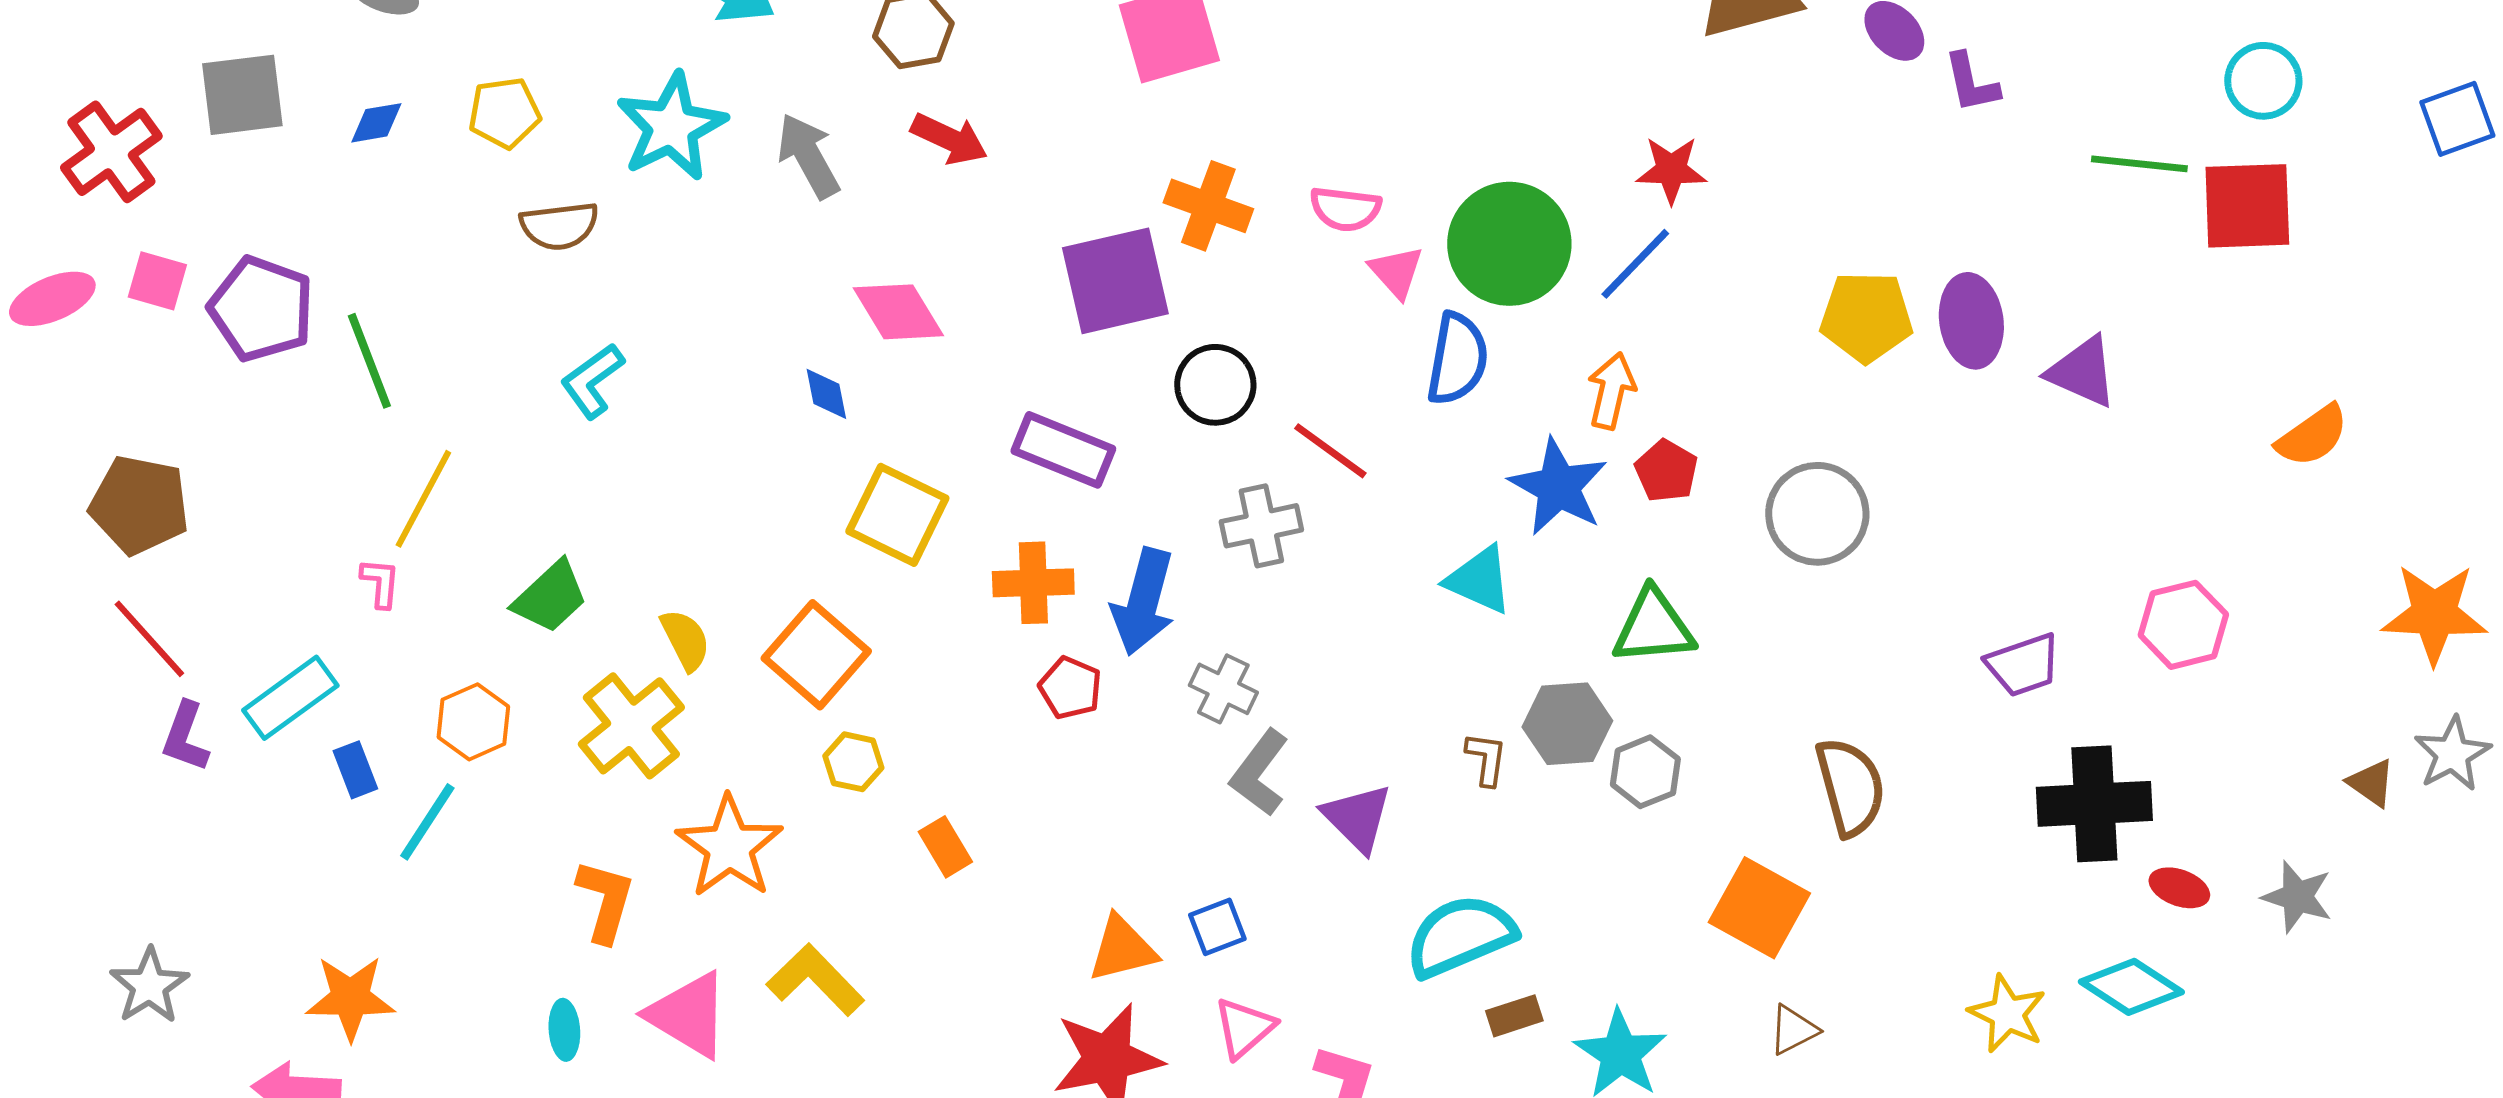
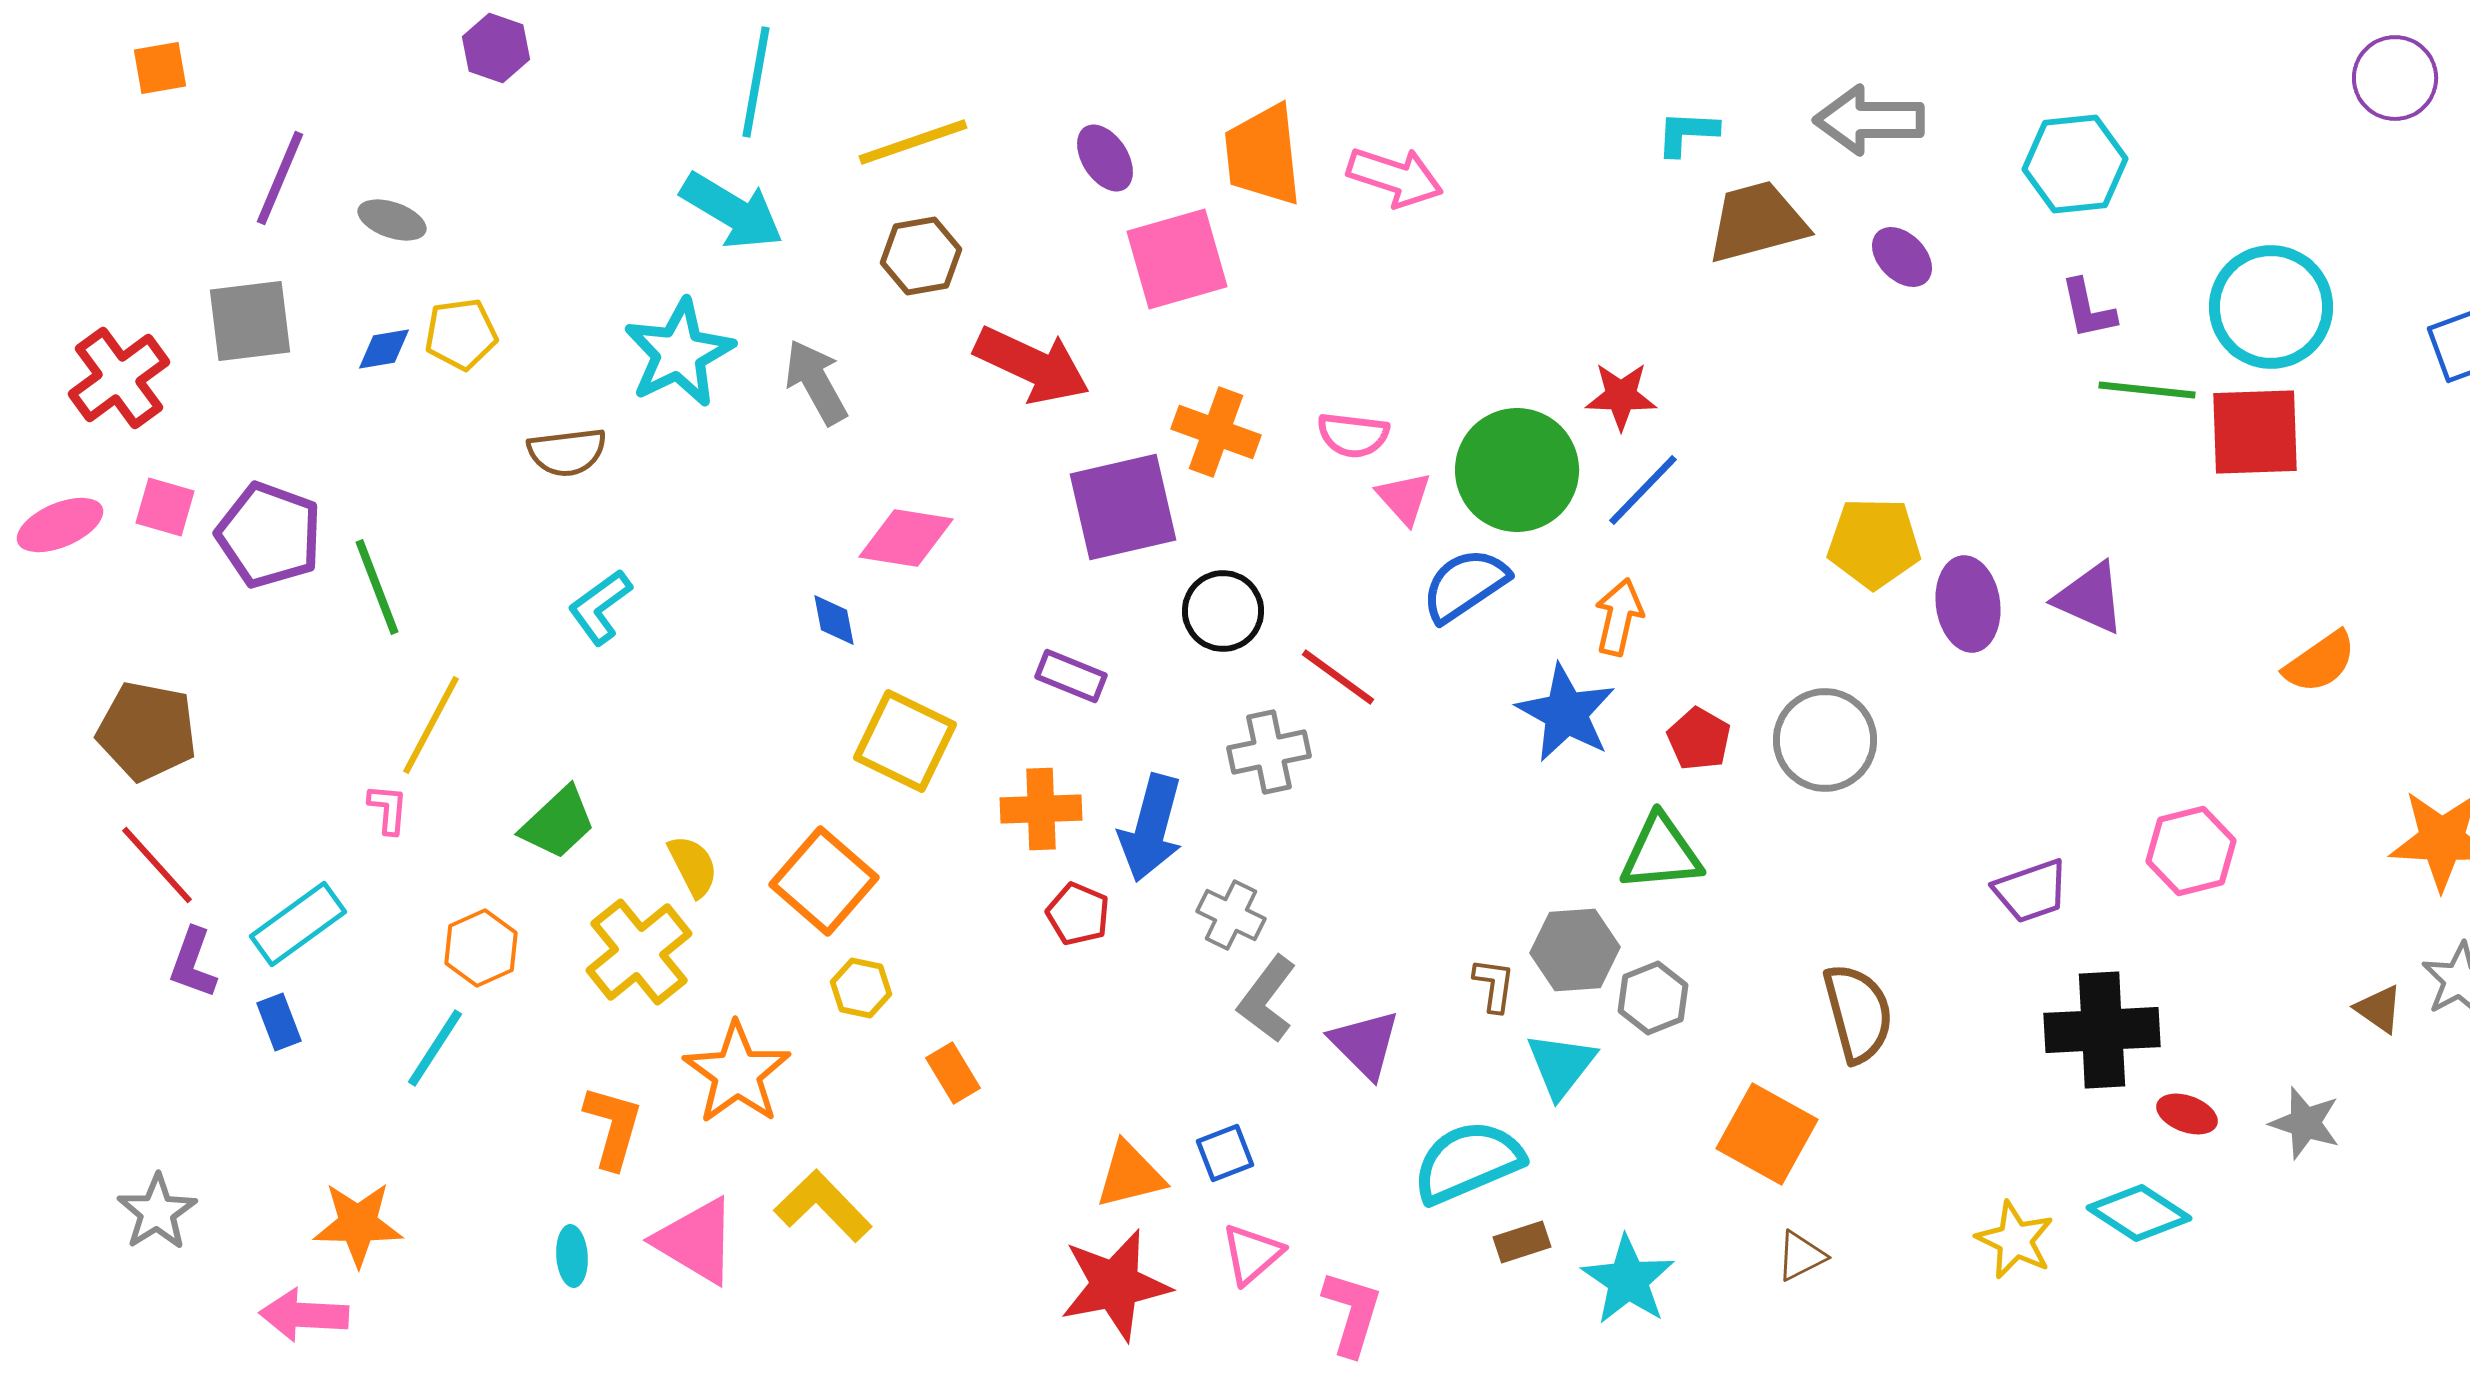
cyan circle: (2263, 81) -> (2271, 307), size x1.6
purple L-shape: (1971, 83) -> (2088, 309), moved
yellow pentagon: (504, 113) -> (461, 334), moved
red arrow: (949, 139) -> (1032, 365), moved, size x1.5
red star: (1671, 170) -> (1621, 396), moved
pink diamond: (898, 312) -> (906, 538), turned -50
purple ellipse: (1971, 321) -> (1968, 604), moved
blue semicircle: (1457, 359) -> (1465, 585), turned -134
purple rectangle: (1063, 450) -> (1071, 676), size x0.7
red pentagon: (1666, 471) -> (1699, 739), moved
cyan triangle: (1479, 580) -> (1561, 1065), moved, turned 44
blue rectangle: (355, 770) -> (279, 1022), moved

